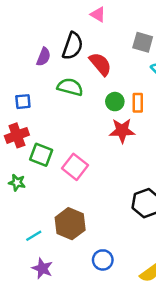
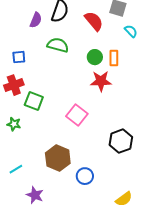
red semicircle: (100, 64) -> (94, 21), moved
pink square: (75, 167) -> (77, 115), moved
cyan line: (34, 236) -> (16, 169), moved
blue circle: (103, 260) -> (85, 176), moved

